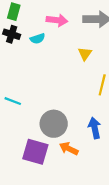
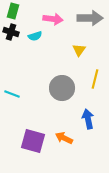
gray circle: (54, 124) -> (62, 88), moved

